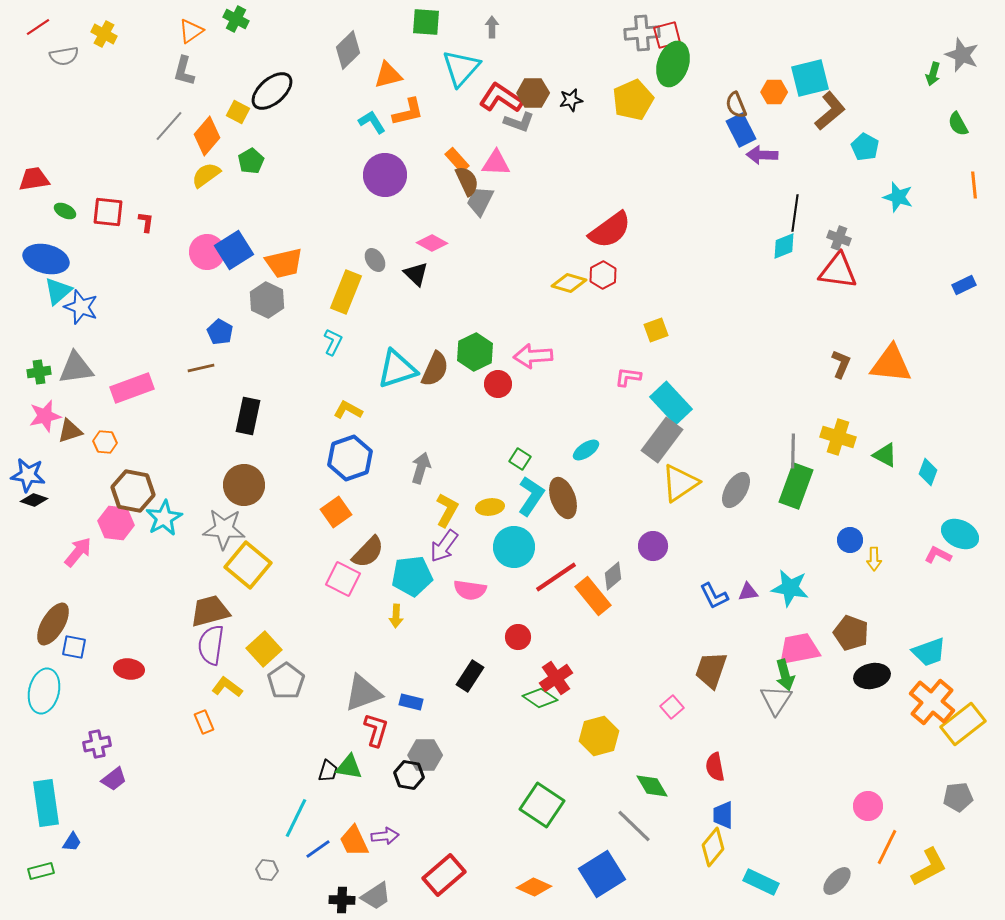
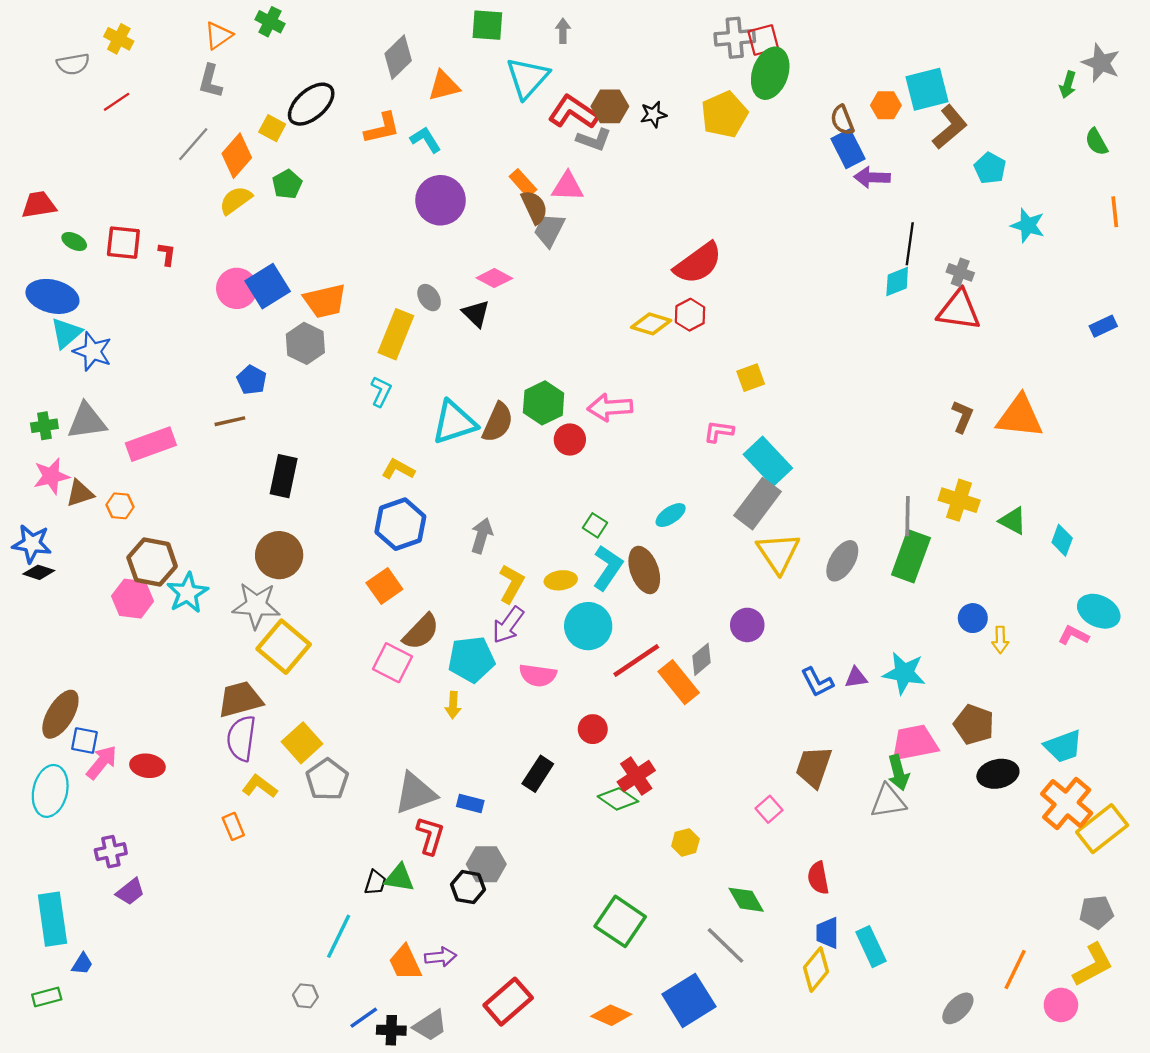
red line: (38, 27) -> (117, 102), moved
orange L-shape: (408, 112) -> (382, 128), moved
yellow triangle: (680, 483) -> (778, 553), turned -30
pink arrow: (78, 552) -> (102, 762), moved
gray triangle: (776, 700) -> (888, 801), turned 48
yellow hexagon: (599, 736) -> (685, 842), size x0.6
pink circle: (868, 806) -> (1061, 1005), moved
blue line: (318, 849) -> (364, 1018), moved
yellow L-shape: (929, 867) -> (1093, 965), moved
cyan rectangle: (761, 882) -> (871, 947), moved, turned 40

